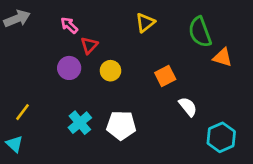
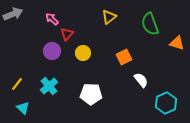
orange triangle: (223, 57) -> (177, 43), moved
cyan cross: (80, 123) -> (49, 86), moved
cyan triangle: (14, 144) -> (23, 108), moved

